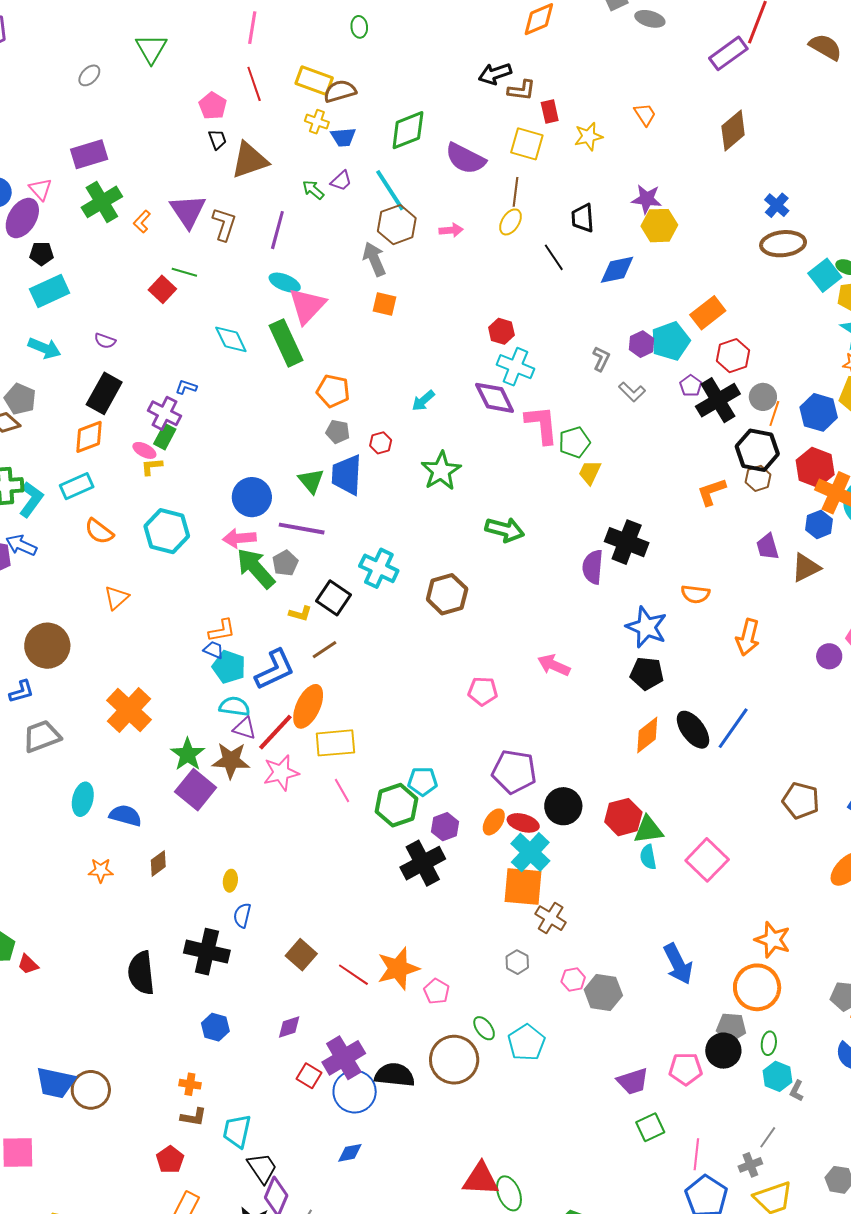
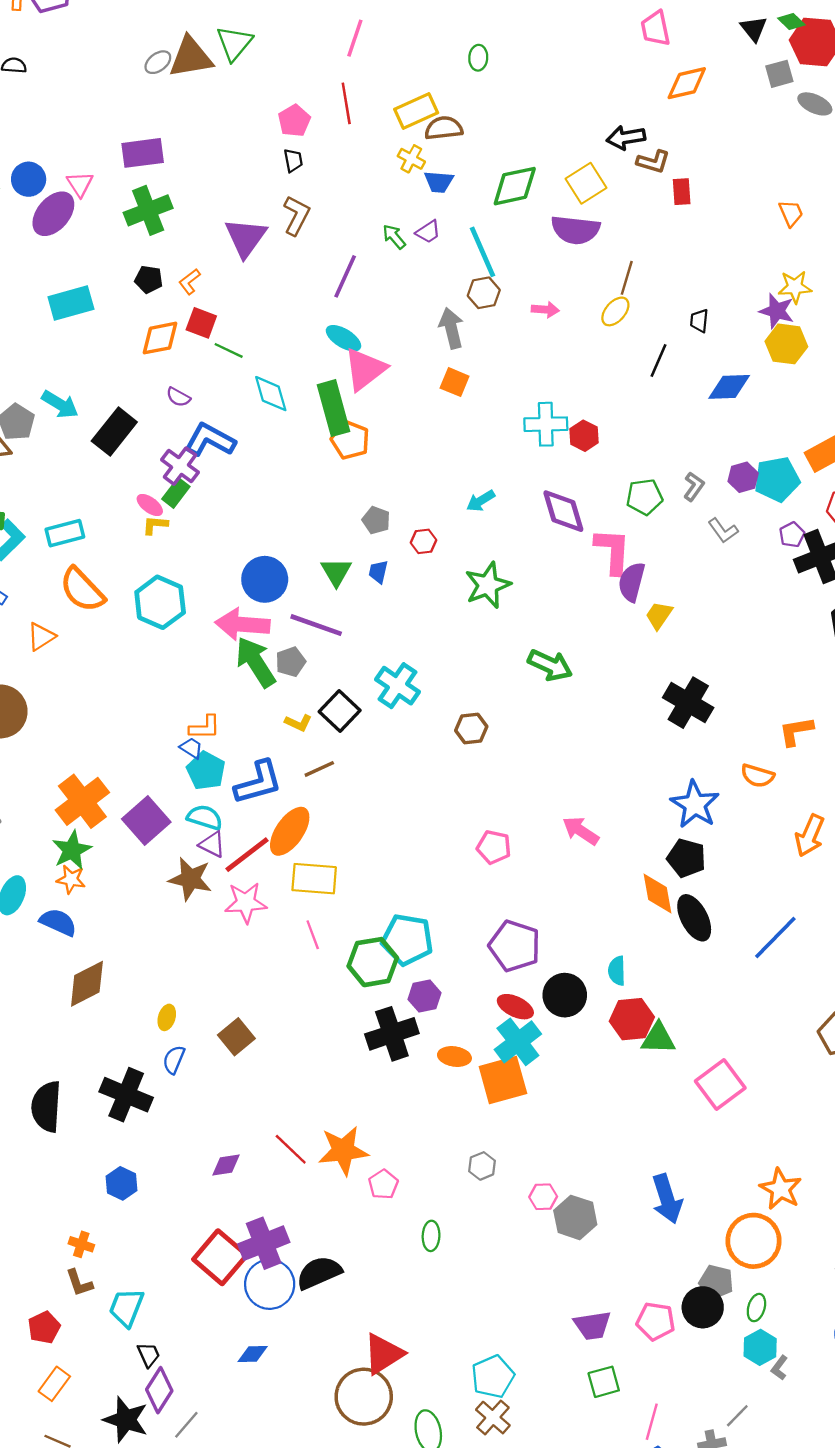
yellow rectangle: (314, 81) -> (416, 111), turned -54
yellow star: (588, 136) -> (795, 287), moved
yellow square: (527, 144) -> (586, 183), moved, turned 32
purple semicircle: (465, 159) -> (575, 230), turned -30
brown triangle: (250, 160) -> (191, 57), moved
black trapezoid: (583, 218) -> (699, 321), size x0.7
orange L-shape: (142, 222) -> (190, 282), moved
brown L-shape: (224, 224) -> (296, 215), moved
brown hexagon: (397, 225) -> (484, 293), size x0.7
black pentagon: (41, 254) -> (149, 279), moved
black line: (554, 257) -> (659, 361), turned 48
green line: (184, 272) -> (229, 350), moved
red square: (162, 289) -> (201, 323), turned -32
purple semicircle: (105, 341) -> (178, 397), moved
cyan arrow: (44, 348) -> (60, 404), moved
cyan cross: (515, 367) -> (546, 424), moved, turned -33
blue L-shape: (186, 387) -> (210, 440), size x2.0
orange pentagon: (333, 391) -> (350, 440), moved
orange diamond: (89, 437) -> (160, 338), moved
green pentagon: (574, 442) -> (644, 497), moved
blue trapezoid: (347, 475) -> (378, 572), size x0.5
orange L-shape: (712, 492) -> (796, 731), moved
orange semicircle: (99, 531) -> (82, 590), size x1.4
pink arrow: (239, 538) -> (242, 624), size x1.4
purple semicircle: (593, 567) -> (632, 582), moved
brown hexagon: (447, 594) -> (471, 728), size x0.7
orange triangle: (116, 598) -> (41, 637), moved
black ellipse: (693, 730) -> (694, 918), moved
orange diamond: (647, 735) -> (657, 893), moved, turned -72
green star: (188, 754) -> (72, 850), moved
cyan pentagon: (423, 781) -> (407, 940), size x1.5
purple square: (196, 790) -> (146, 820), moved
orange ellipse: (494, 822) -> (454, 1057), moved, turned 56
cyan semicircle: (648, 857) -> (617, 971), moved
brown diamond: (158, 863) -> (87, 984), size x1.6
orange star: (101, 870) -> (71, 879), moved
orange square: (523, 887) -> (503, 1080), turned -30
brown cross: (551, 918) -> (493, 1418), moved
brown square: (301, 955) -> (236, 1037), moved
purple diamond: (289, 1027) -> (226, 1165), moved
green ellipse: (484, 1028) -> (431, 1236), turned 30
cyan pentagon: (526, 1043) -> (493, 1377), moved
brown circle: (454, 1060) -> (364, 1397), moved
black semicircle: (395, 1075) -> (319, 1273), turned -39
red square: (309, 1076) -> (220, 1257), size x1.8
brown L-shape: (194, 1117) -> (79, 1283), turned 52
black trapezoid: (262, 1168) -> (149, 1355), size x0.7
red triangle: (481, 1179) -> (384, 1354), moved, turned -45

